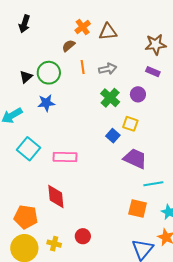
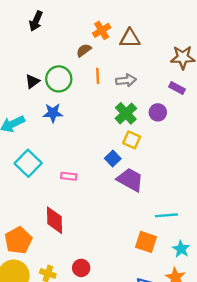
yellow square: (130, 124) -> (132, 140), moved
blue square: (113, 136) -> (113, 159), moved
pink rectangle: (65, 157) -> (69, 176), size x0.6
purple trapezoid: (135, 159) -> (130, 180), moved
orange pentagon: (26, 217) -> (18, 240), turned 30

